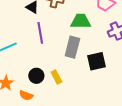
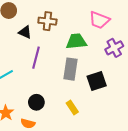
purple line: (40, 33) -> (36, 58), turned 30
yellow rectangle: (56, 77) -> (72, 108), moved

